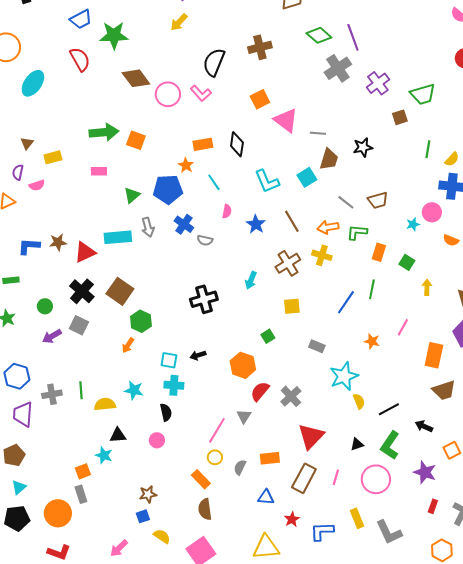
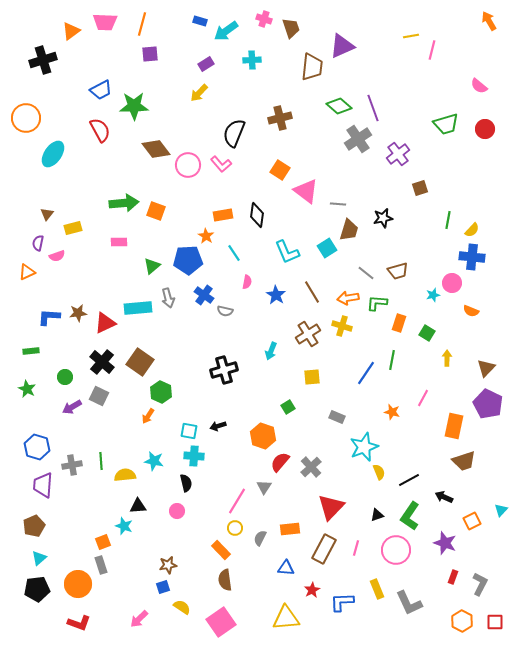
green trapezoid: (423, 94) -> (446, 124), moved
orange square: (260, 99) -> (280, 170), turned -30

